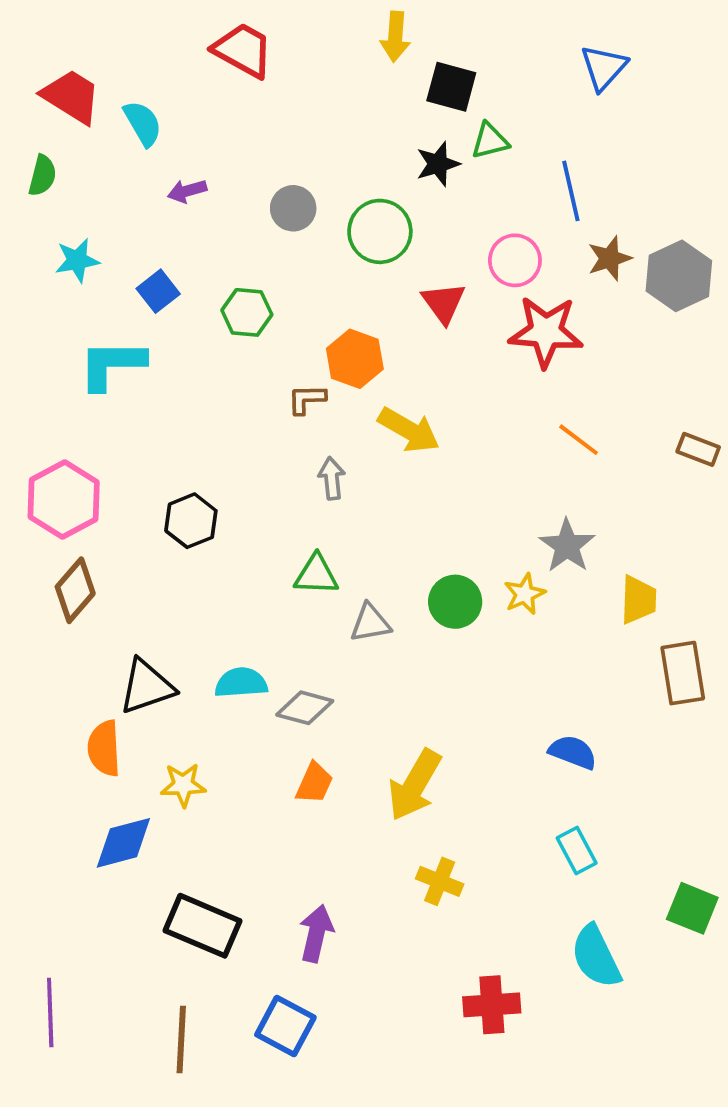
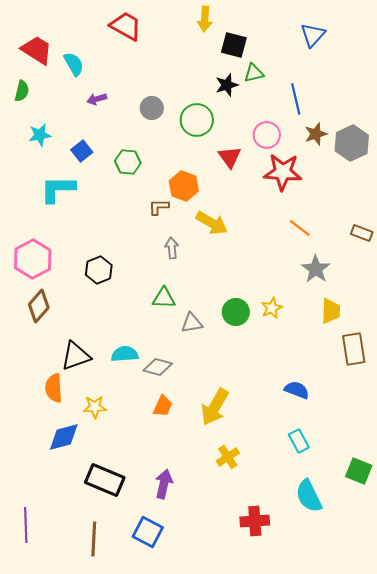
gray star: (567, 546) -> (316, 269), moved
yellow cross: (440, 881) -> (228, 457), turned 35

